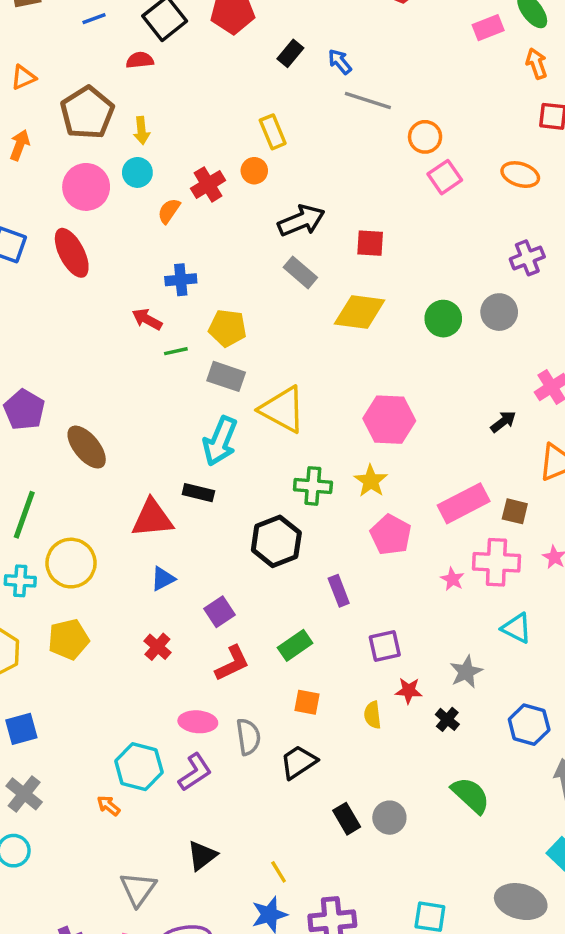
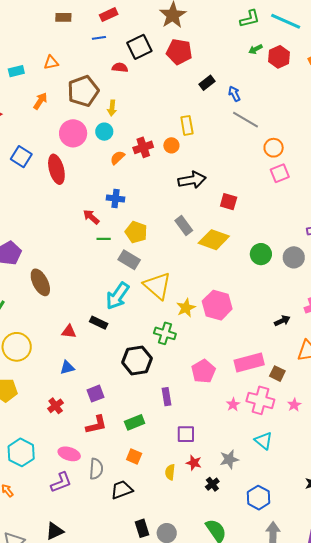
gray rectangle: (300, 272) -> (184, 225), moved
yellow star: (371, 481) -> (186, 308), moved
red triangle: (152, 518) -> (69, 332), size x0.6
cyan hexagon: (139, 767) -> (21, 452), moved

